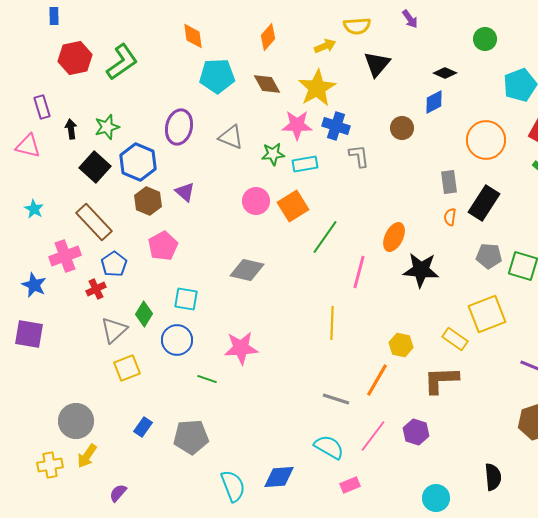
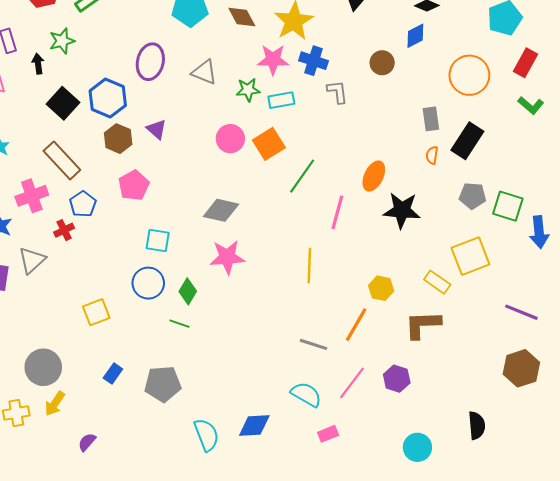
green star: (107, 127) -> (62, 41), moved
green diamond: (144, 314) -> (188, 291), moved
gray triangle: (114, 330) -> (32, 260), moved
pink star: (241, 348) -> (227, 257), moved

